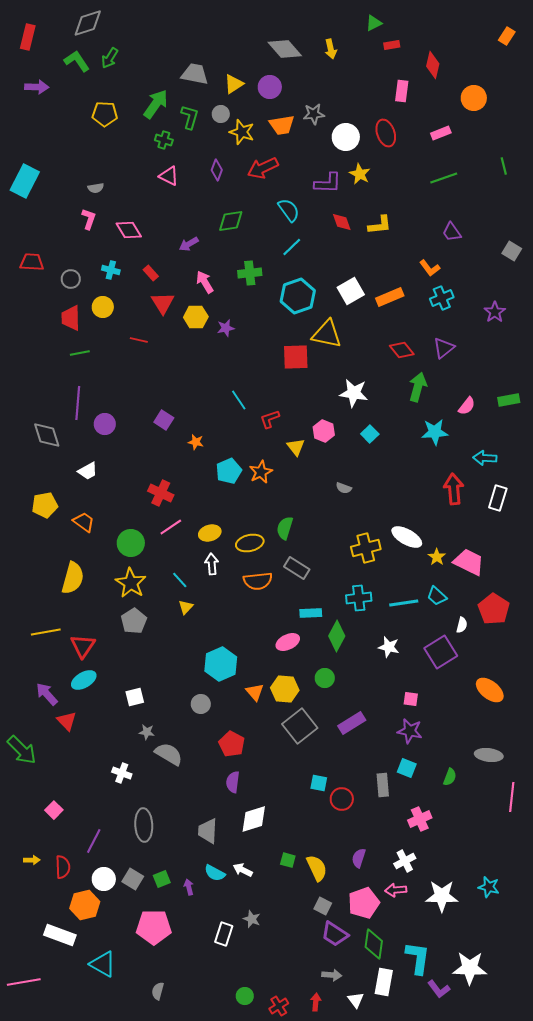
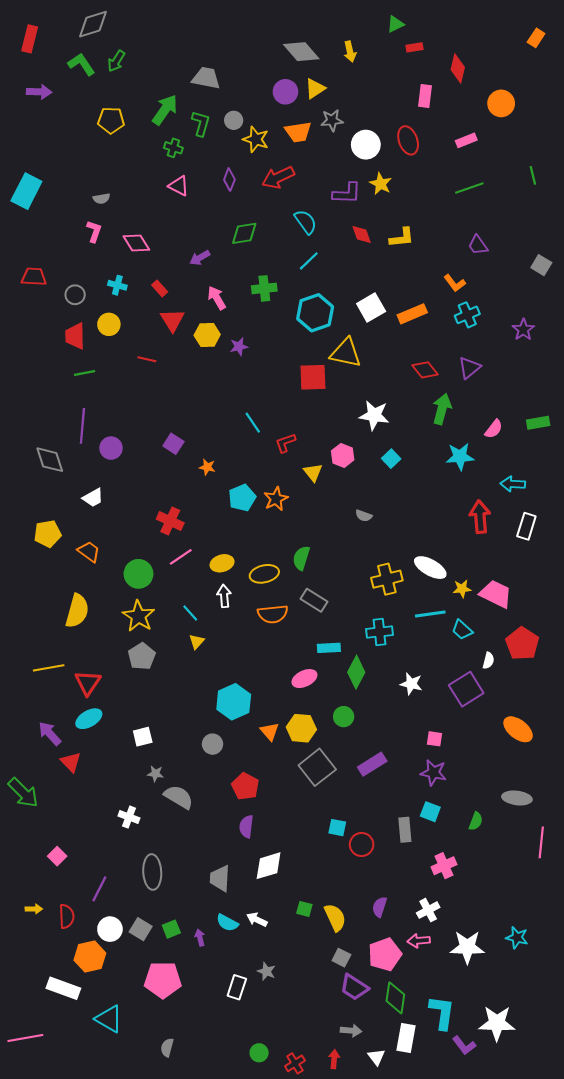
yellow triangle: (234, 84) -> (315, 89), moved
yellow star: (437, 557) -> (462, 589), turned 30
cyan line: (404, 603) -> (430, 614), moved

